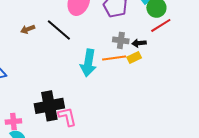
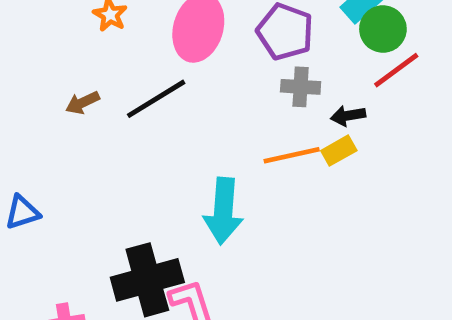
black line: (59, 30) -> (156, 99), turned -68
gray cross: (121, 40) -> (301, 87), moved
cyan arrow: (88, 63) -> (223, 211), moved

